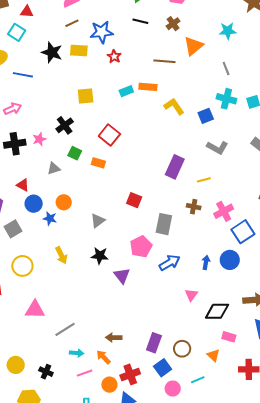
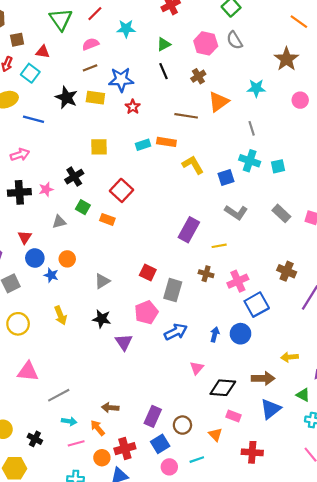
black line: (140, 21) -> (164, 71), turned 49
red triangle: (23, 185) -> (25, 237), turned 32
red square: (134, 200) -> (148, 273), moved

